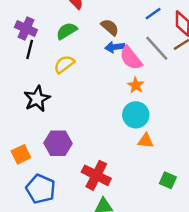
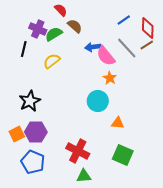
brown semicircle: (110, 27) -> (75, 26), moved
purple cross: (26, 28) -> (38, 29), moved
black star: (37, 99) -> (30, 101), moved
cyan circle: (136, 115) -> (98, 101), moved
purple hexagon: (58, 143) -> (36, 132), moved
green square: (168, 180) -> (123, 155), moved, size x1.5

